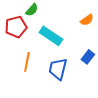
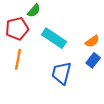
orange semicircle: (87, 20) -> (92, 41), moved
orange line: (27, 62) -> (18, 59), moved

